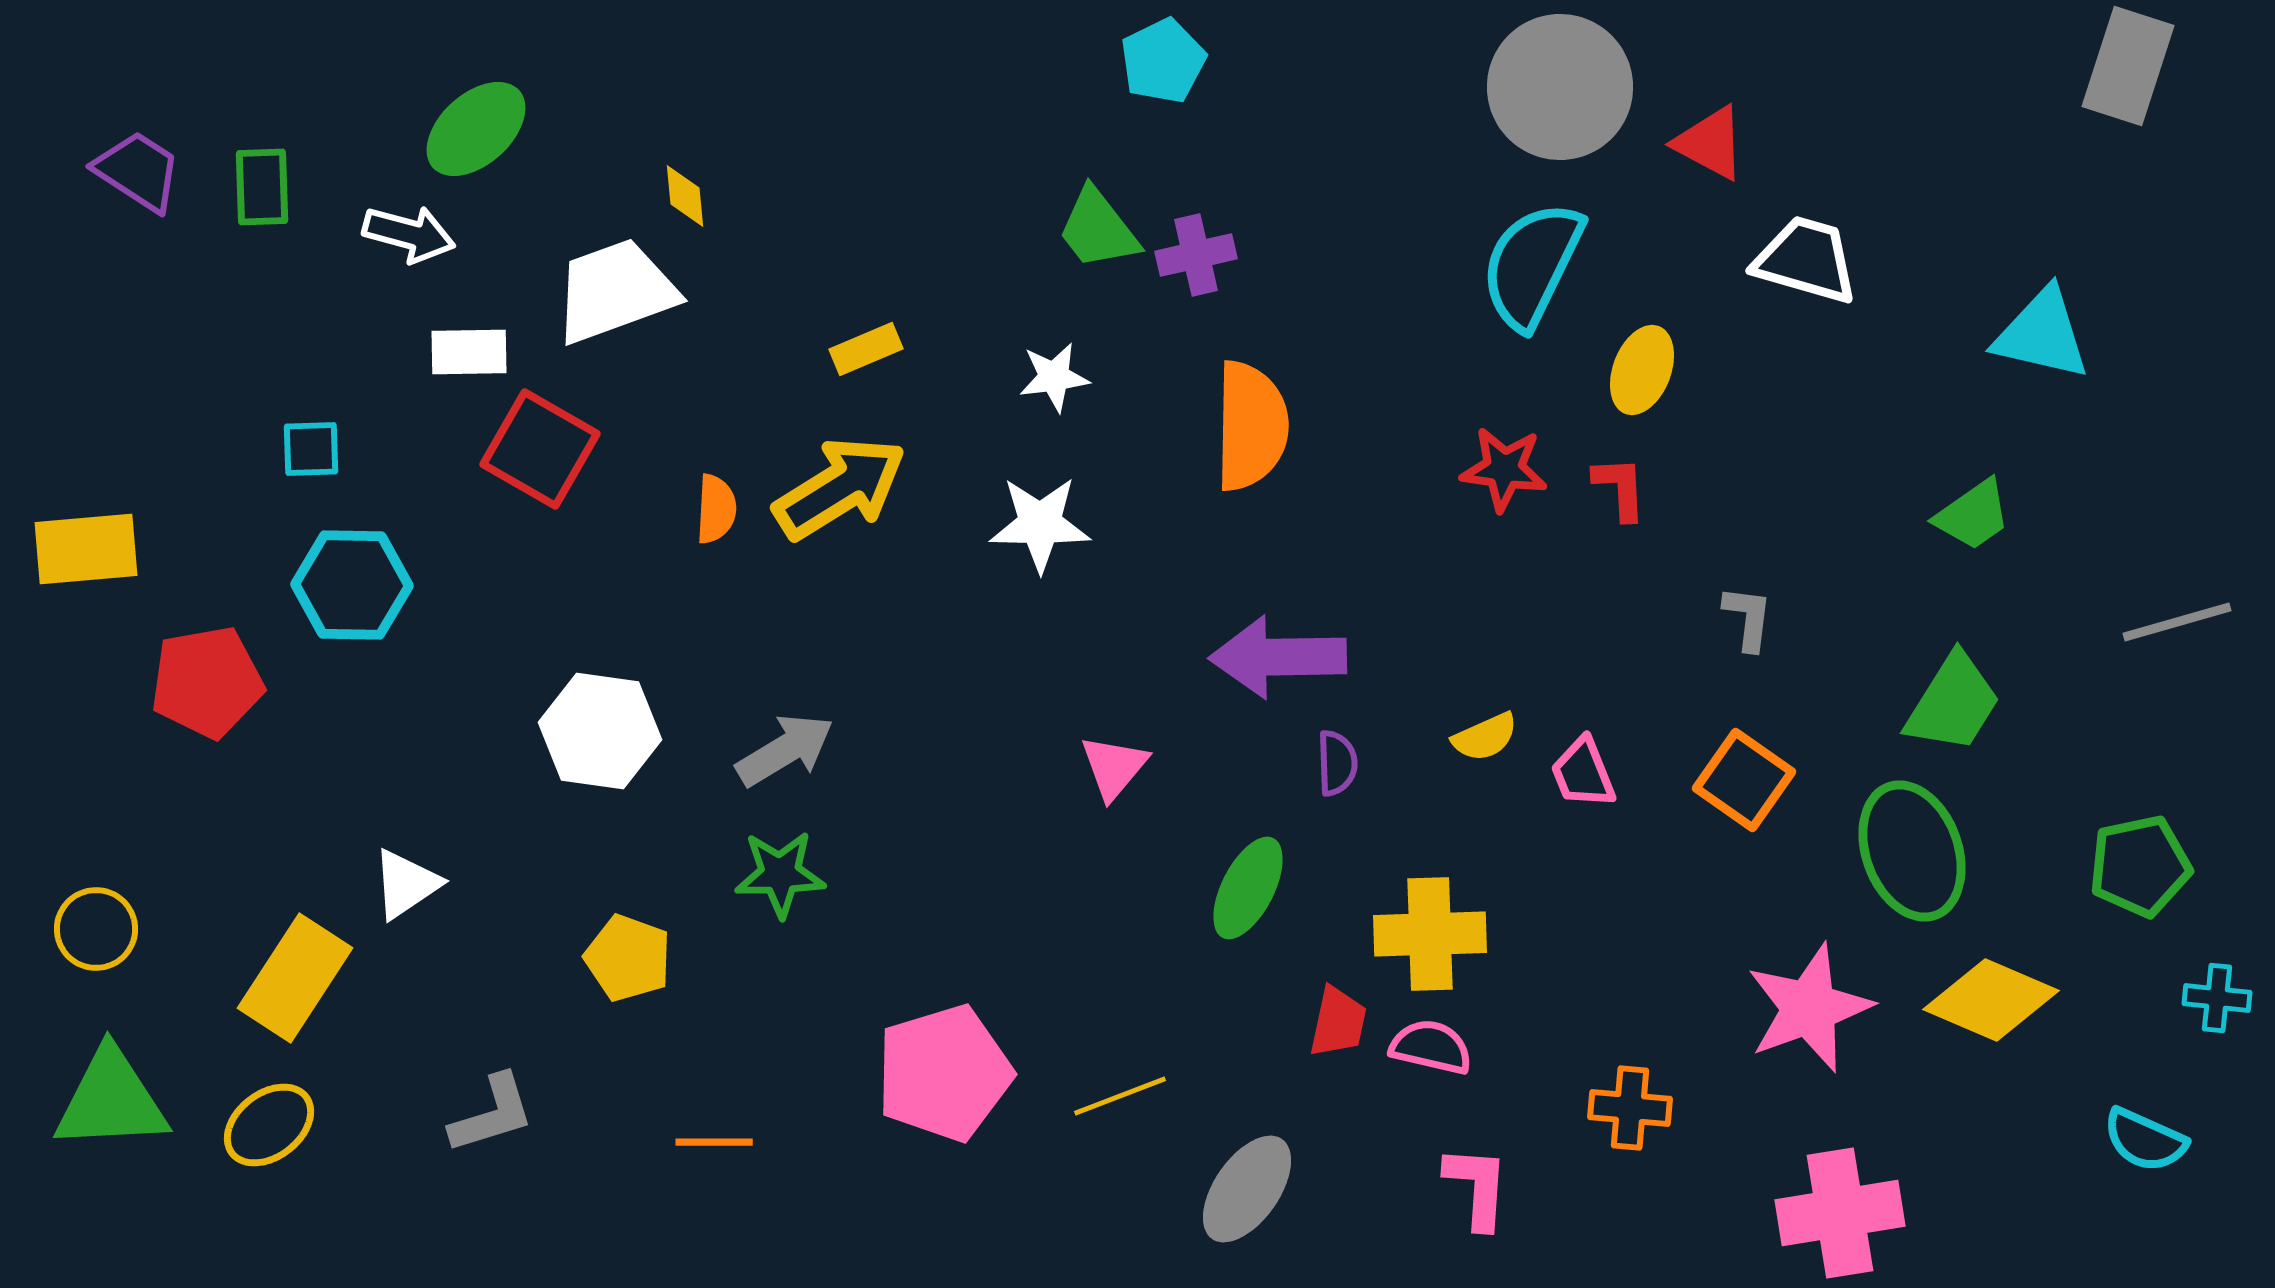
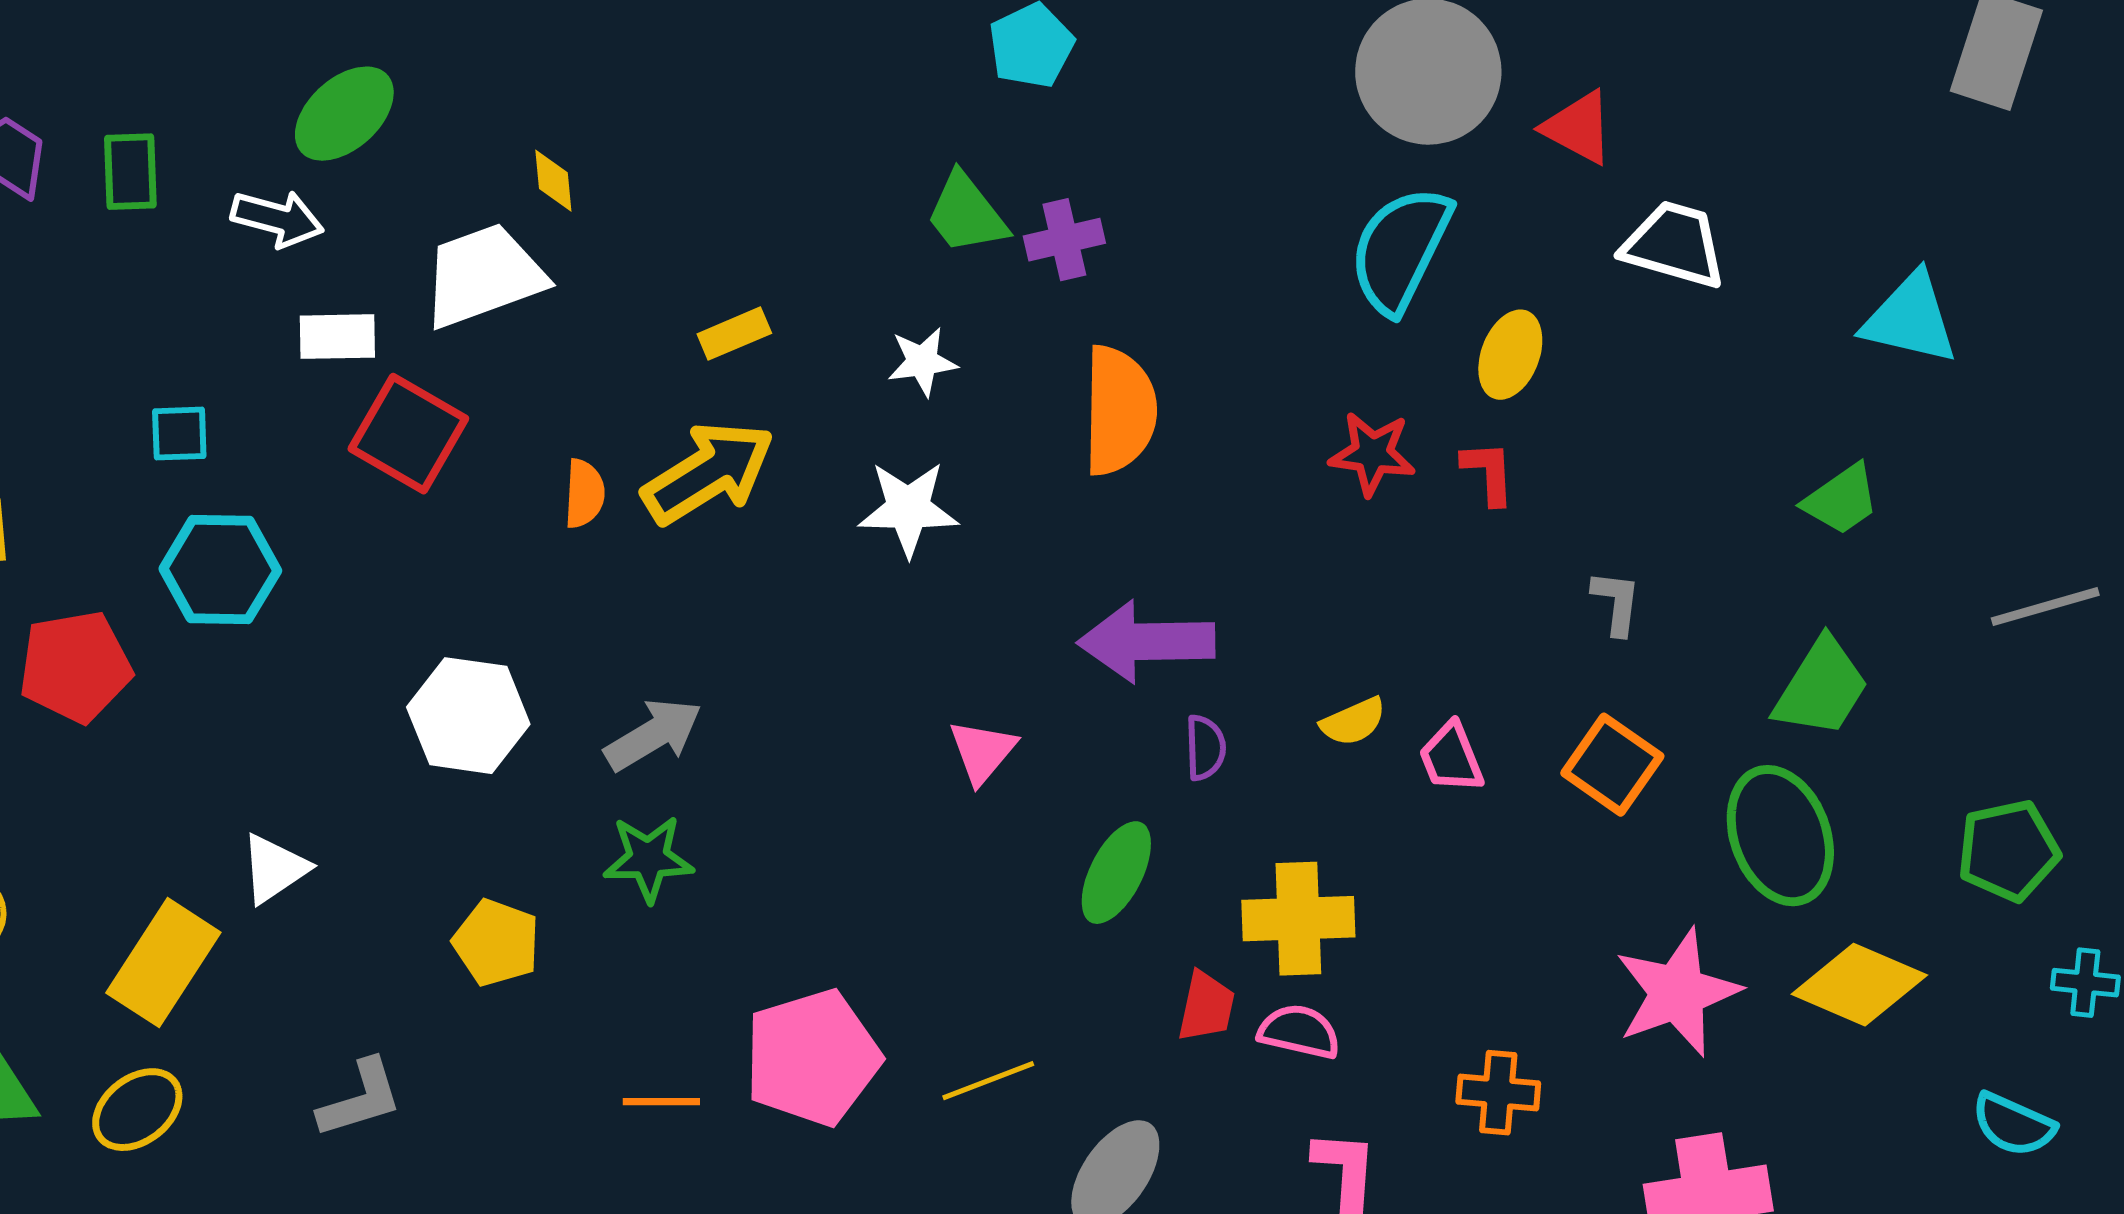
orange line: (714, 1142) -> (661, 1102), moved

